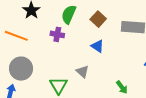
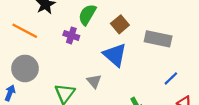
blue triangle: (97, 46) -> (115, 55), size x1.6

